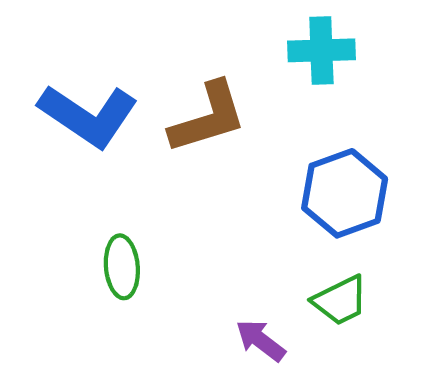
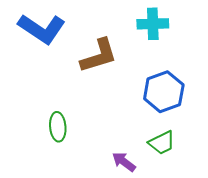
blue L-shape: (88, 116) -> (42, 29), moved

